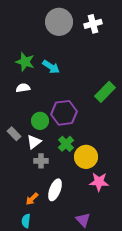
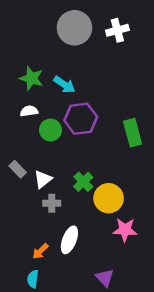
green rectangle: (105, 92) -> (133, 133), moved, turned -60
purple hexagon: (64, 113) -> (81, 119), moved
green circle: (40, 121) -> (50, 130), moved

